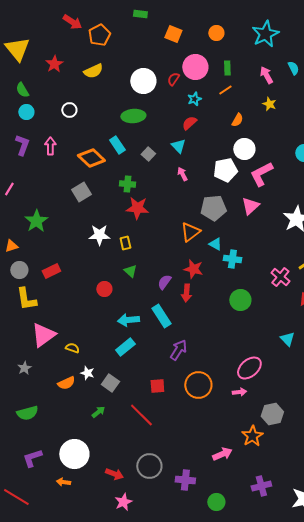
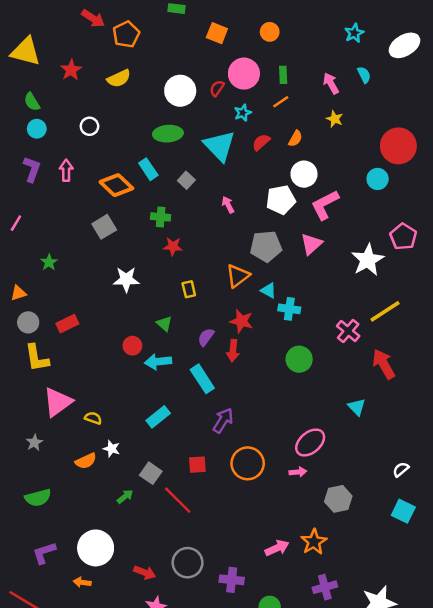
cyan star: (265, 34) -> (354, 33), moved, size x0.6
yellow triangle: (17, 49) -> (26, 51), turned -36
red semicircle: (189, 123) -> (261, 142), moved
cyan triangle: (178, 146) -> (219, 146), moved, size x1.8
red star: (137, 208) -> (173, 246), size x0.7
green star: (36, 221) -> (49, 262), size x0.6
yellow rectangle: (125, 243) -> (189, 289), moved
cyan arrow: (128, 320) -> (158, 362), moved
gray square: (110, 383) -> (151, 473), moved
orange star: (252, 436) -> (314, 542), moved

